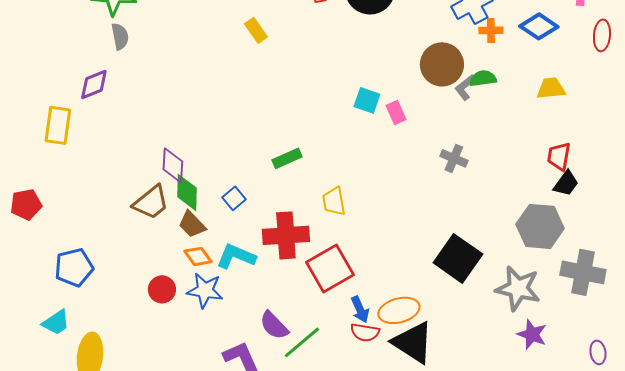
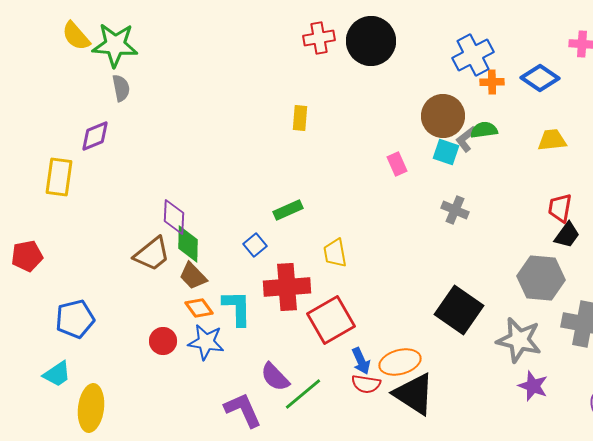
yellow rectangle: (256, 30) -> (300, 118), moved, turned 40
cyan square: (367, 100) -> (446, 152), moved
blue square: (234, 198) -> (255, 245), moved
cyan L-shape: (236, 256) -> (237, 308), turned 66

